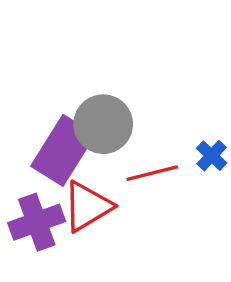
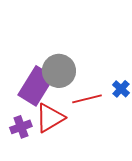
purple cross: (37, 222) -> (21, 127), size x0.7

